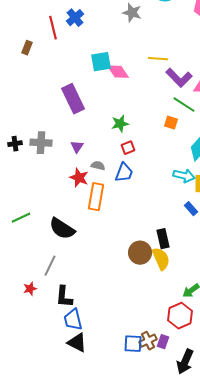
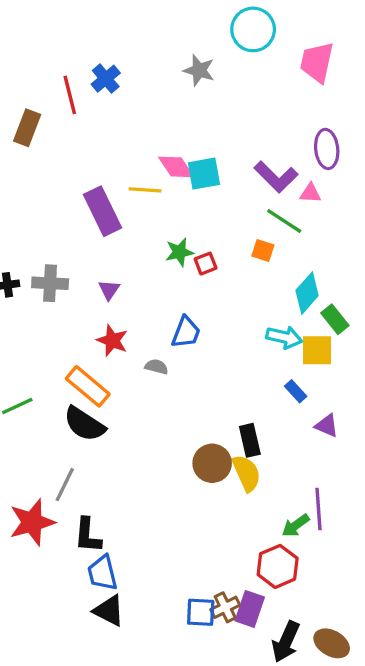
brown rectangle: (27, 48) -> (27, 128), size x1.5
yellow line: (158, 59) -> (145, 190), moved
cyan square: (101, 62) -> (204, 174), moved
red square: (128, 148) -> (206, 264), moved
gray semicircle: (98, 166) -> (156, 367), moved
orange rectangle: (96, 197) -> (88, 386), moved, turned -60
red star: (30, 289) -> (32, 522), size x2.0
purple rectangle: (163, 342) -> (250, 609), size x1.5

